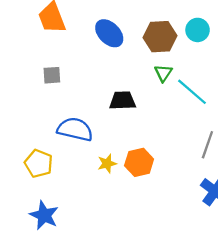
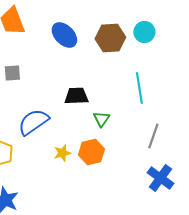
green triangle: (163, 73) -> (101, 119), moved
cyan line: (192, 92) -> (139, 88), turned 40
blue semicircle: (75, 129) -> (33, 122), turned -48

